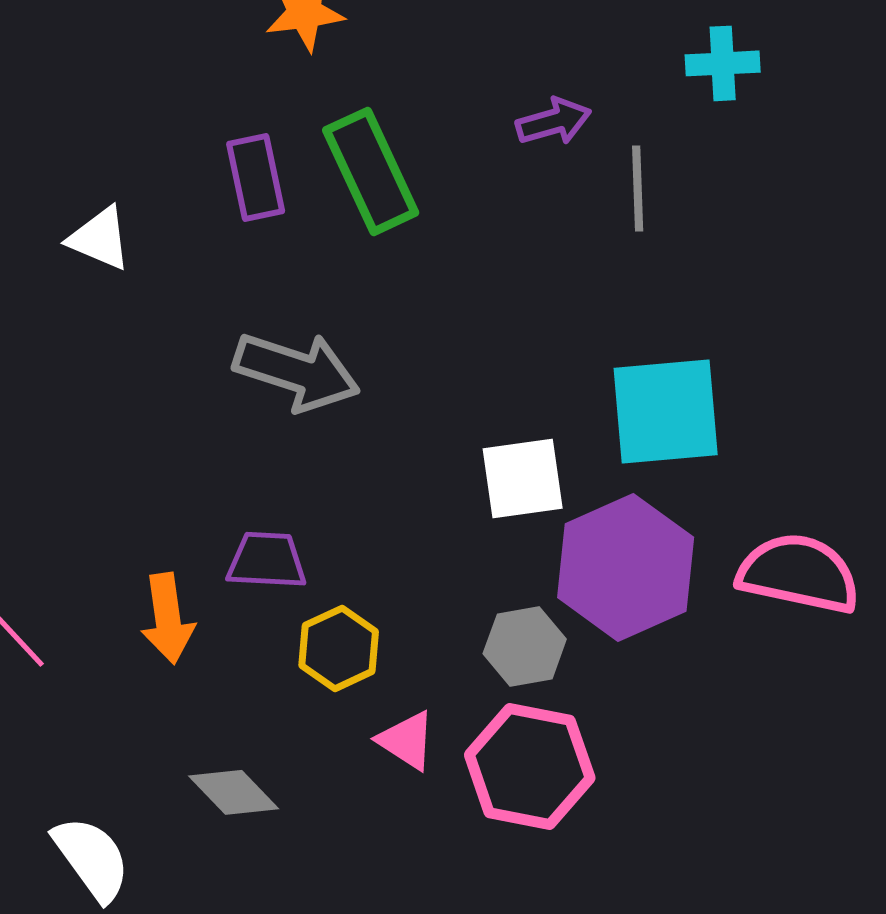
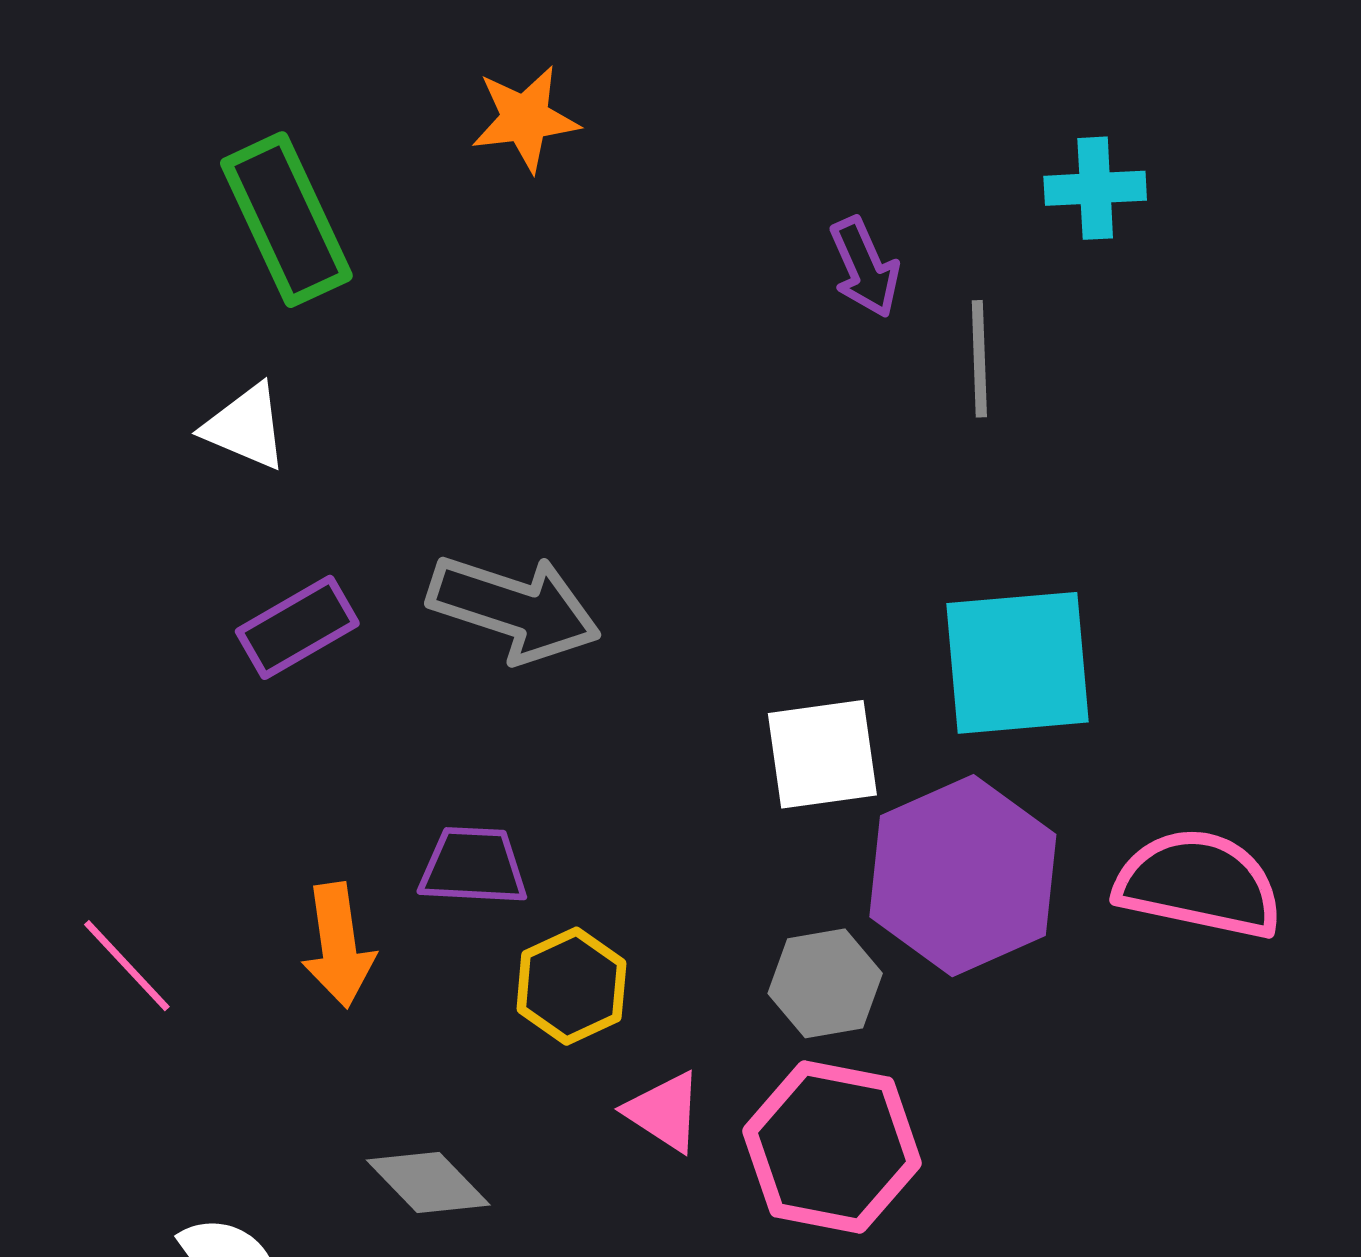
purple arrow: (554, 121) -> (865, 267), turned 82
green rectangle: (371, 171) -> (286, 220), moved
purple rectangle: (256, 177) -> (297, 627), moved, turned 72

